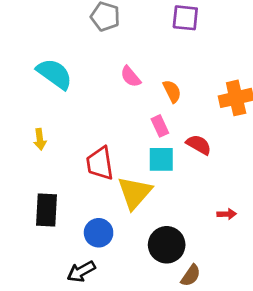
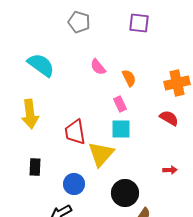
yellow arrow: (40, 139) -> (30, 114), size x1.8
red semicircle: (199, 145) -> (169, 118), moved
black rectangle: (46, 210) -> (35, 167), size x0.7

